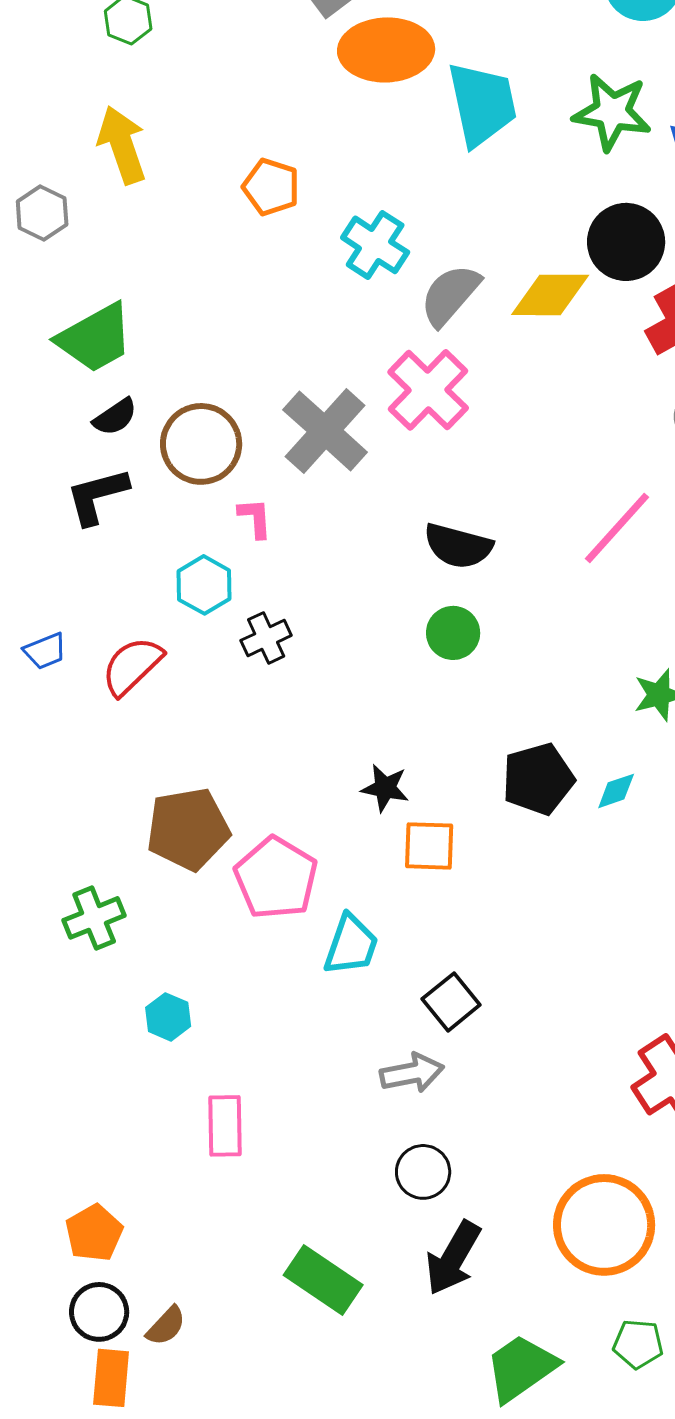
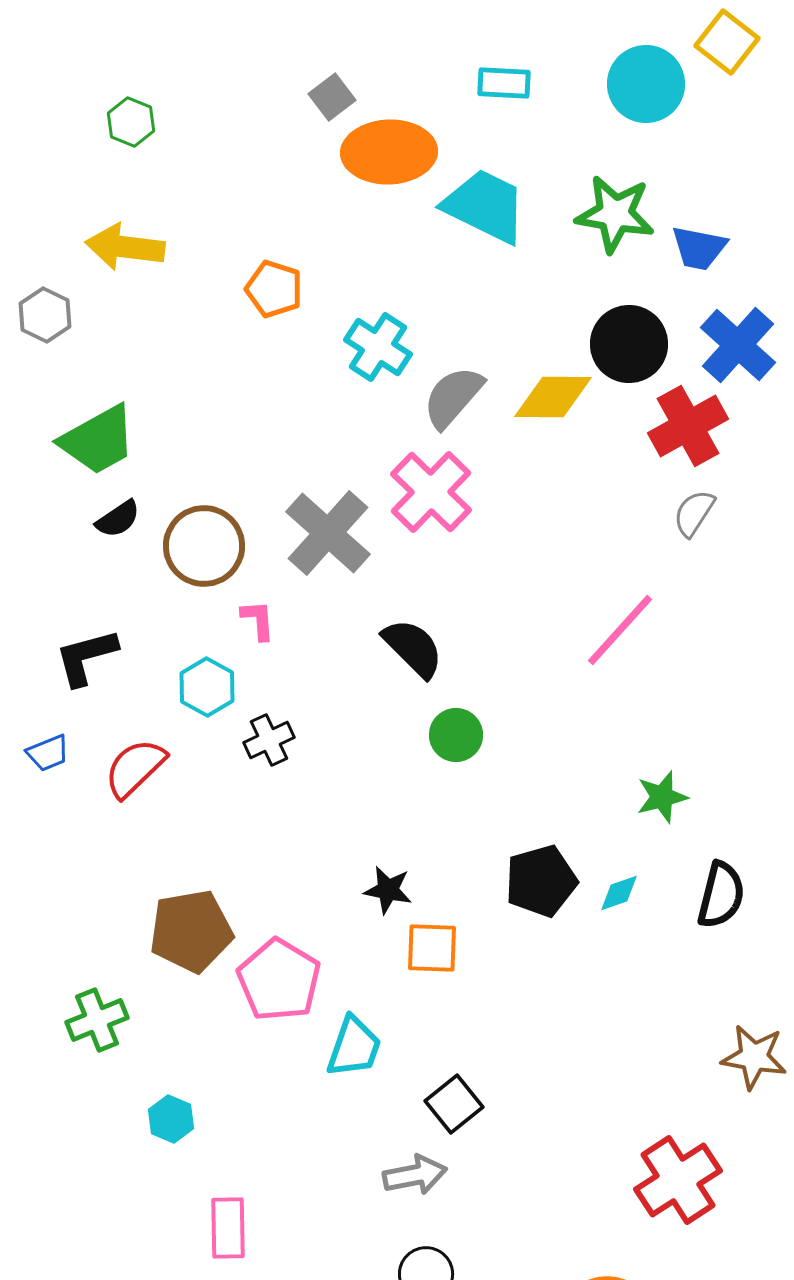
cyan trapezoid: (482, 104) -> (485, 206), turned -52
yellow arrow: (122, 145) -> (125, 247), turned -64
black L-shape: (97, 496) -> (86, 657), moved
black semicircle: (458, 546) -> (413, 648), moved, turned -150

